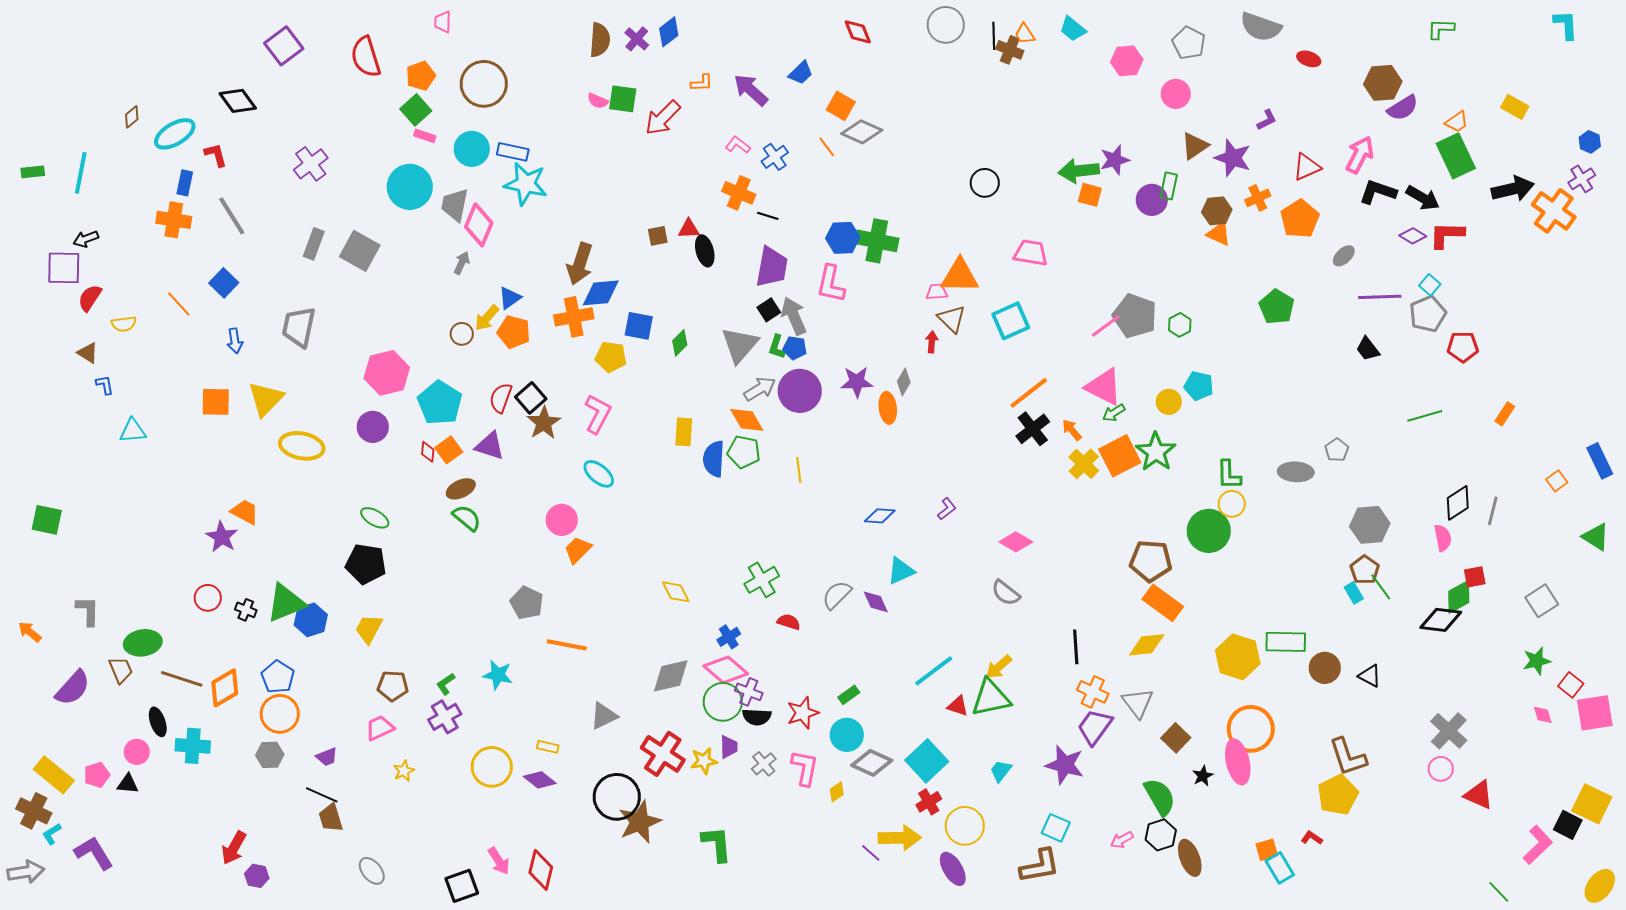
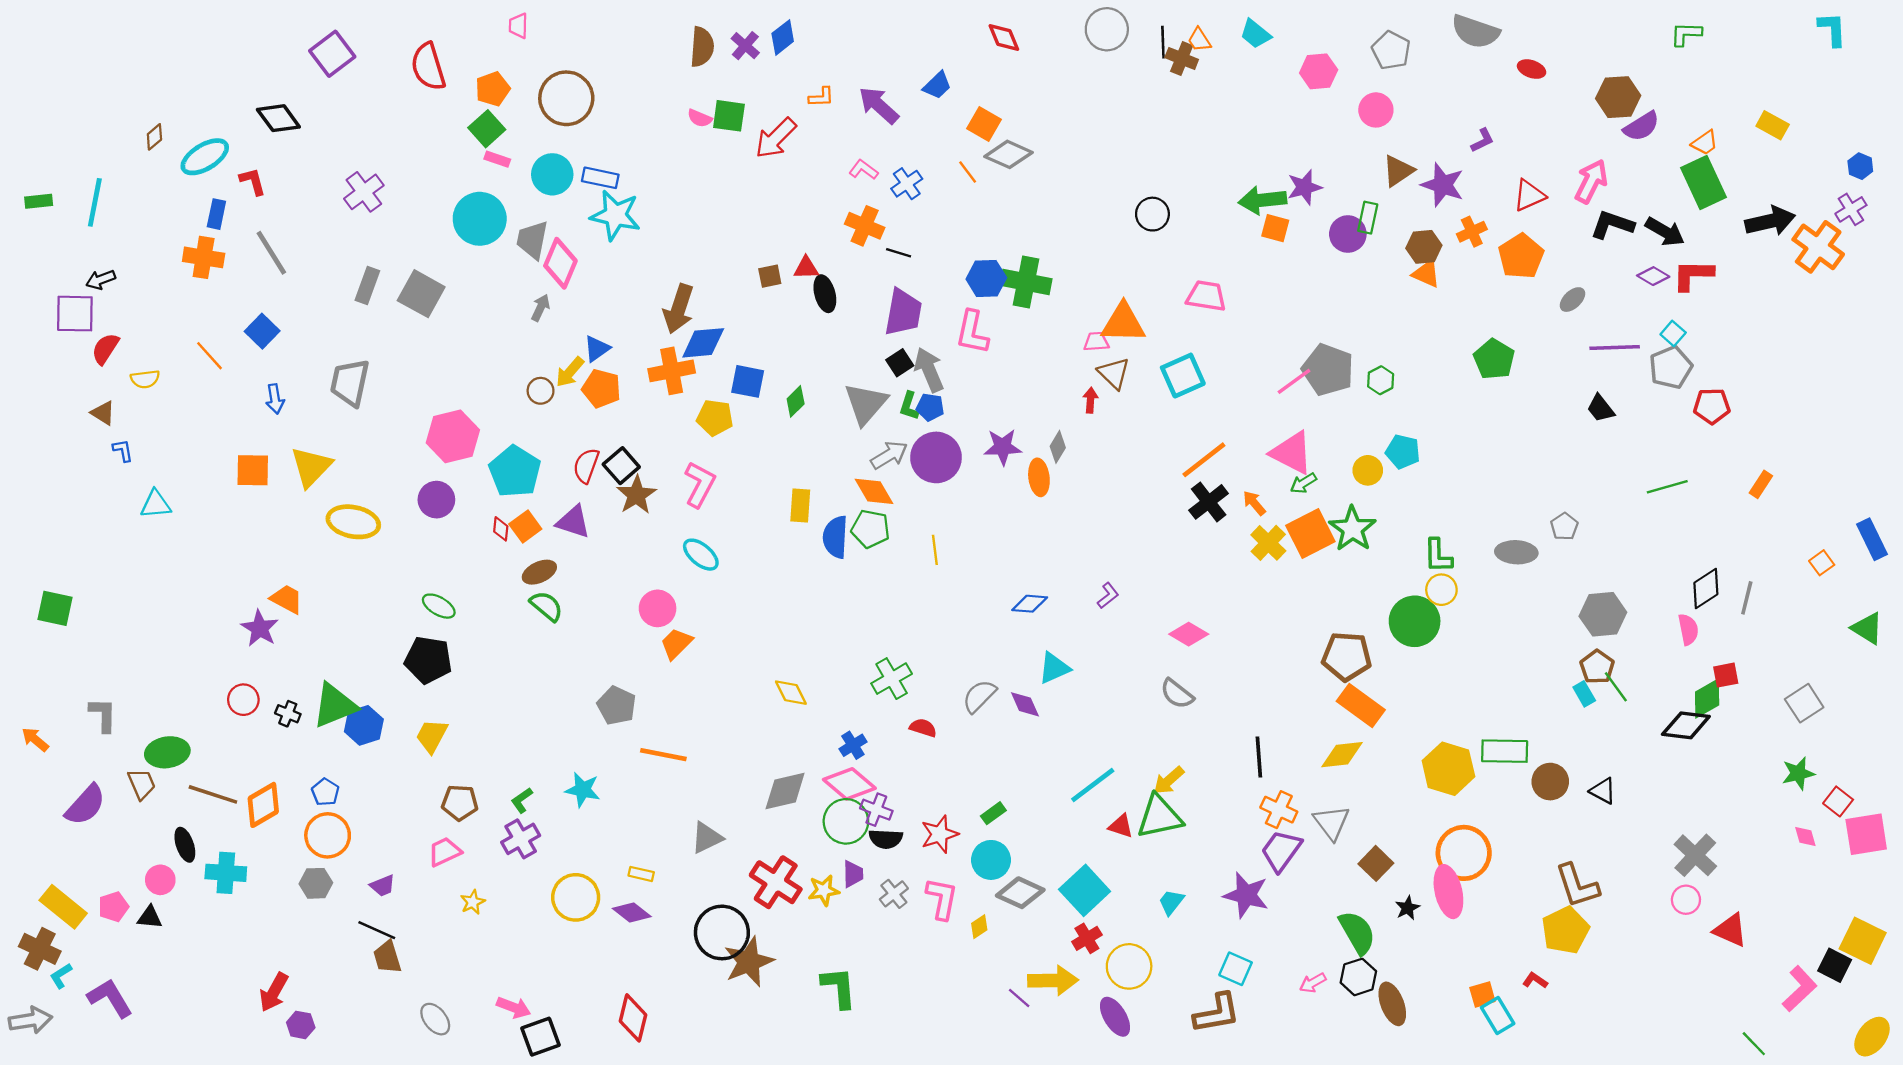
blue pentagon: (278, 677) -> (325, 792), size x0.7
pink arrow: (499, 861) -> (514, 1007), moved, turned -36

